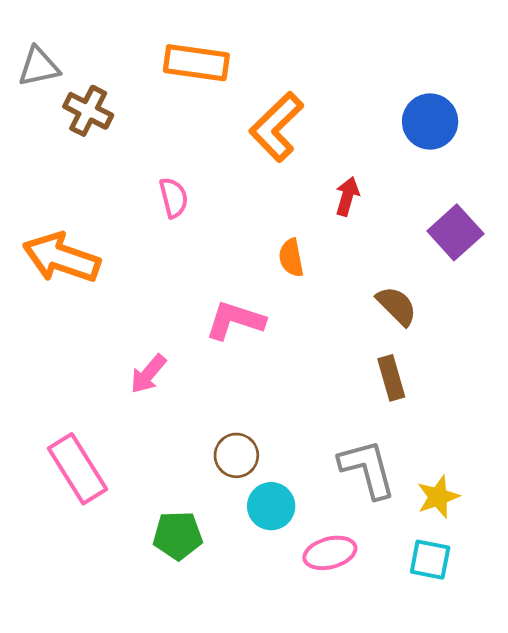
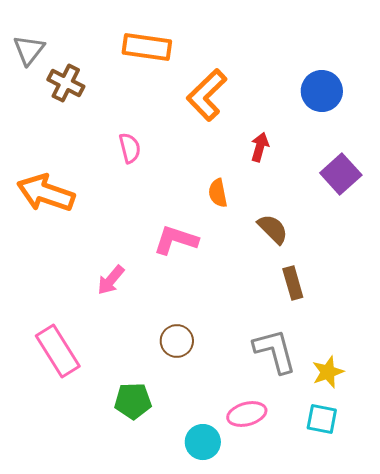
gray triangle: (39, 67) -> (29, 50), turned -40
brown semicircle: (397, 306) -> (273, 229), moved
cyan circle: (271, 506) -> (203, 442), moved

